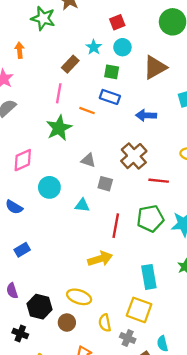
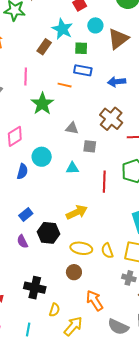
cyan star: (94, 47) -> (62, 29), size x1.5
cyan circle: (122, 47) -> (95, 25), moved
pink line: (59, 93) -> (26, 76), moved
blue semicircle: (14, 207) -> (22, 171), moved, turned -98
yellow arrow: (100, 259) -> (77, 212), moved
purple semicircle: (12, 291) -> (22, 241), moved
black hexagon: (39, 307) -> (49, 233), moved
yellow semicircle: (105, 323) -> (107, 251), moved
black cross: (20, 333) -> (35, 288), size x1.5

